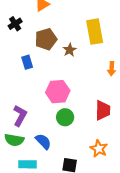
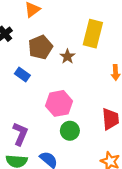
yellow rectangle: (95, 32) -> (93, 34), turned 30
blue rectangle: (27, 62) -> (22, 75), turned -32

